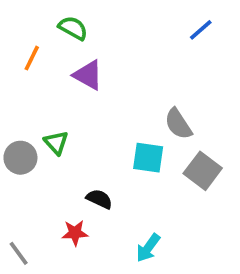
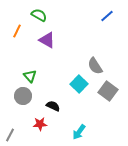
gray circle: (20, 158) -> (23, 96), moved
cyan square: (148, 158) -> (79, 84), turned 36
gray line: (19, 253) -> (10, 135), turned 64

